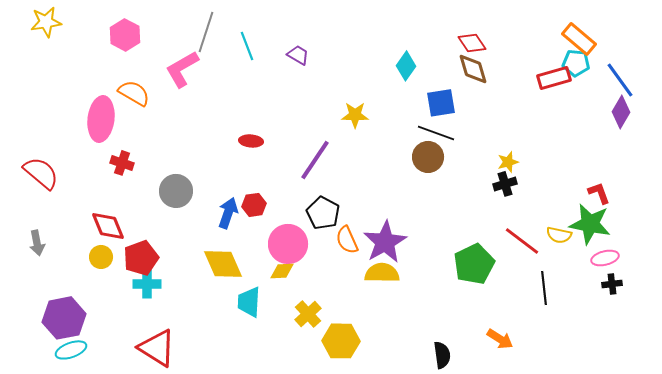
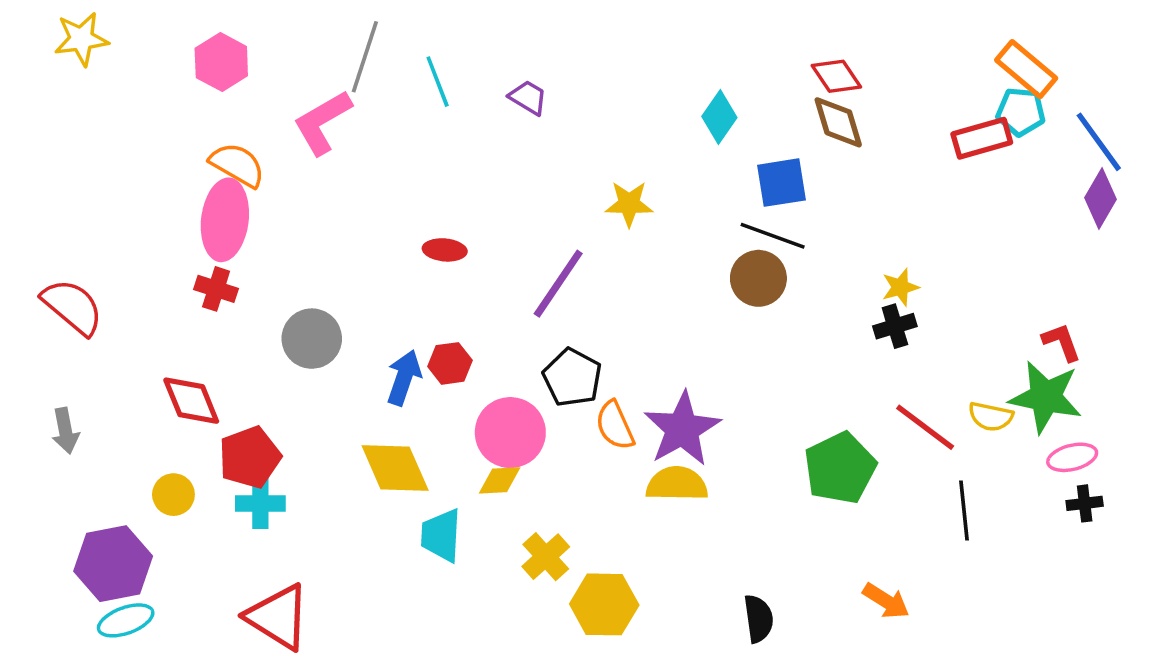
pink ellipse: (101, 119) -> (225, 220), moved
yellow circle: (101, 257) -> (173, 495), moved
black semicircle: (442, 355) -> (758, 619), moved

